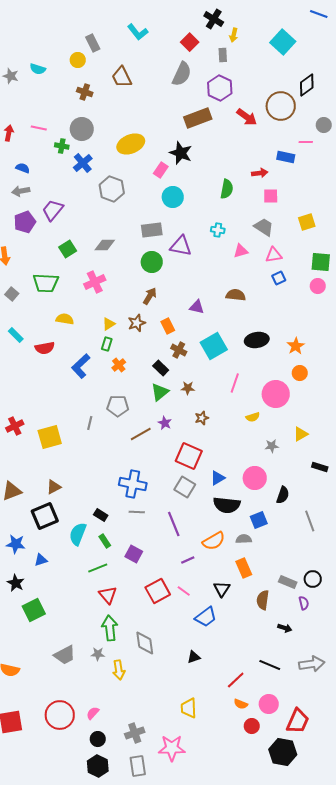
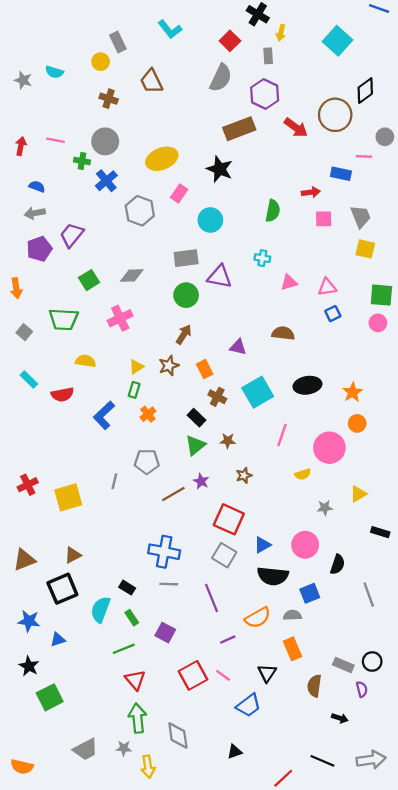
pink rectangle: (161, 170) -> (179, 193), moved
yellow square: (307, 222) -> (365, 249), turned 30
gray trapezoid: (264, 227) -> (361, 217), moved, turned 35

